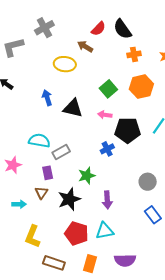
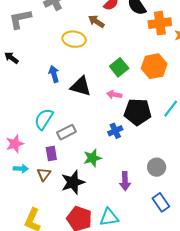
orange cross: (134, 54) -> (160, 23), moved, size x1.5
cyan semicircle: (39, 141) -> (44, 119), turned -70
purple arrow: (107, 200) -> (125, 181), moved
cyan arrow: (19, 204) -> (21, 169), moved

